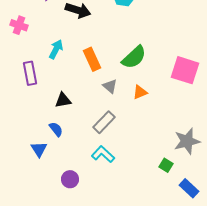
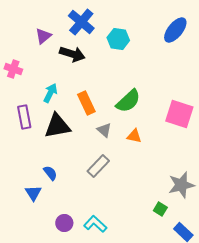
orange triangle: (140, 92) -> (134, 136), turned 35
black triangle: (63, 100) -> (57, 126), moved, size x1.6
cyan L-shape: (103, 154) -> (95, 224), moved

